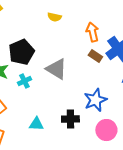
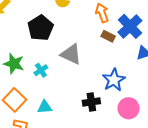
black pentagon: (21, 52) -> (40, 28), moved
cyan triangle: (36, 124) -> (45, 107), moved

